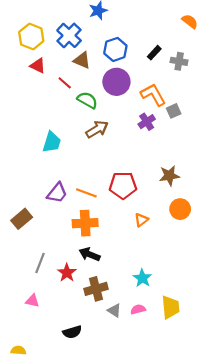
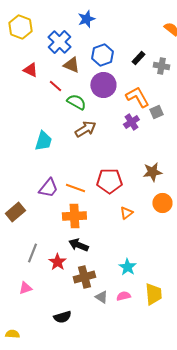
yellow hexagon: (31, 36) -> (20, 27), moved
pink triangle: (32, 301) -> (25, 288), turned -32

